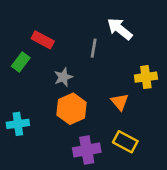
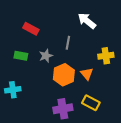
gray line: (94, 48) -> (68, 43), moved
green rectangle: (21, 62) -> (21, 56), moved, turned 64
orange hexagon: (72, 109) -> (64, 75), moved

